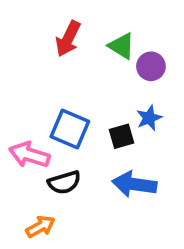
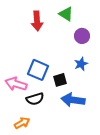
red arrow: (68, 39) -> (37, 21), turned -30
green triangle: (121, 46) -> (66, 14), moved
black square: (121, 136) -> (60, 80), moved

